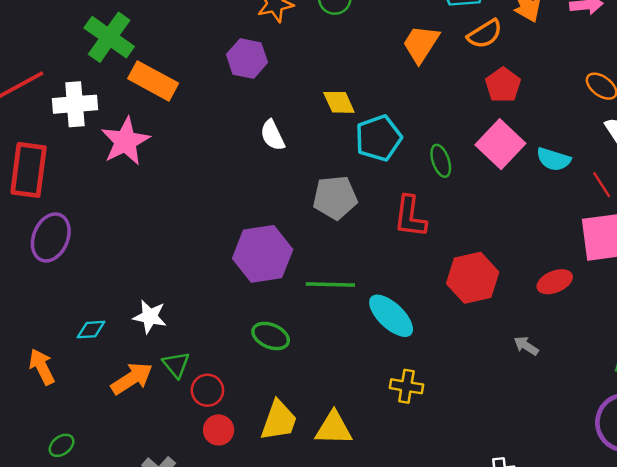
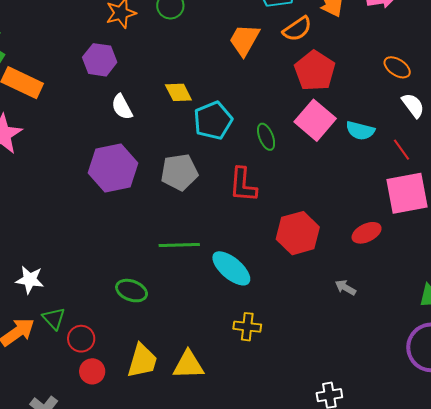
red pentagon: (503, 85) -> (315, 71), size x1.4
white semicircle: (273, 135) -> (122, 107), moved
purple hexagon: (263, 254) -> (113, 168), moved

